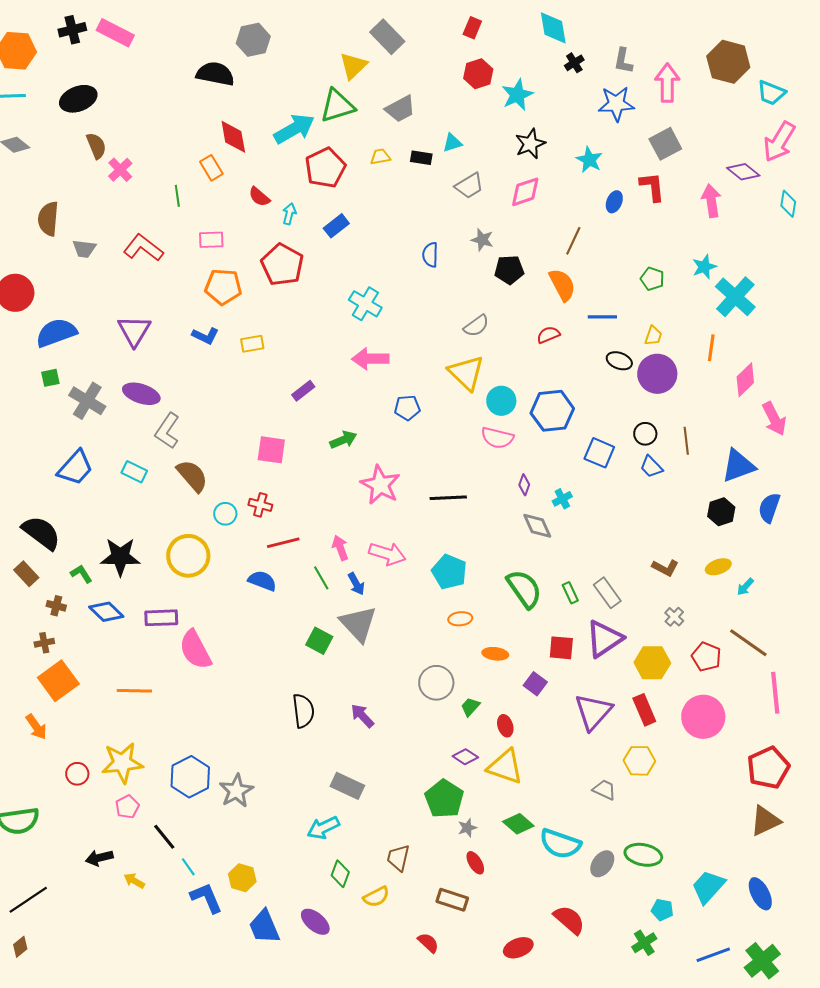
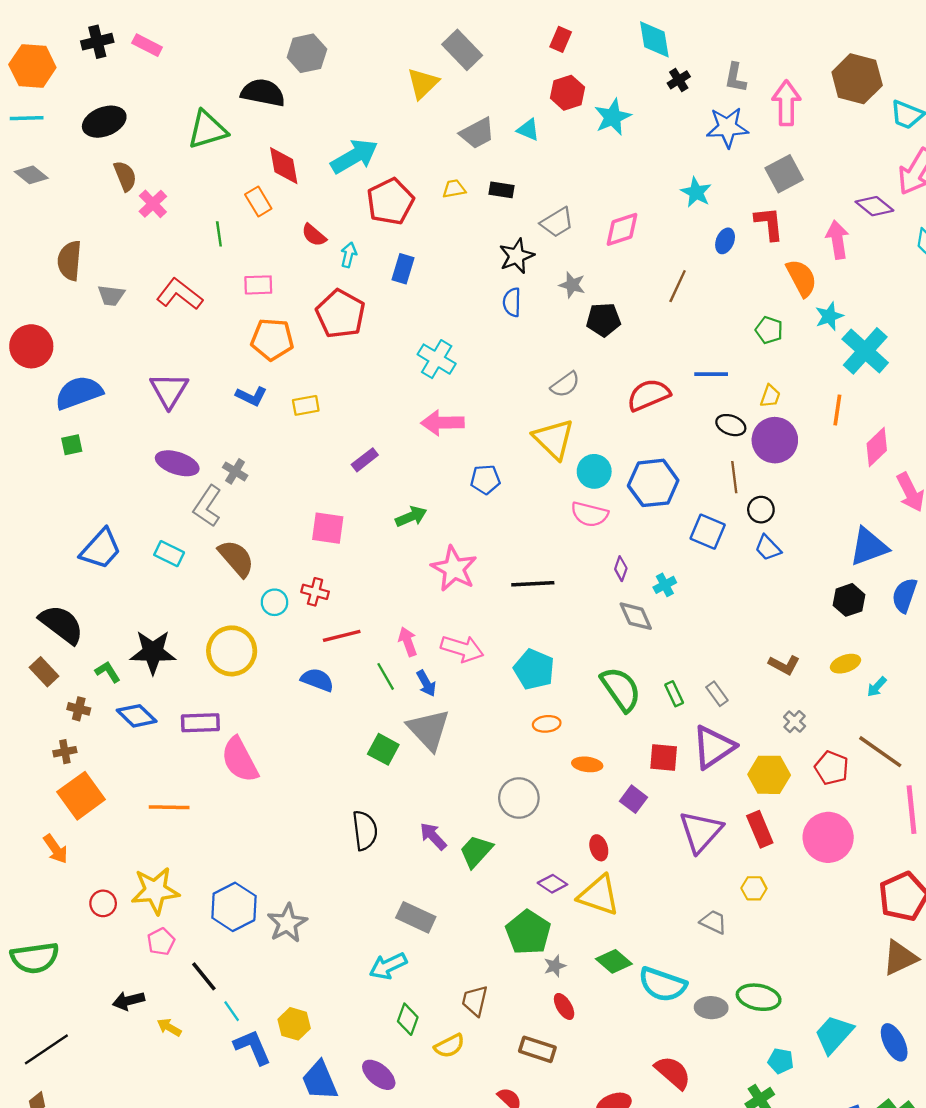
pink rectangle: (115, 33) -> (147, 45), size x0.7
green triangle: (337, 106) -> (207, 130), moved
cyan triangle: (452, 143) -> (528, 130), moved, turned 40
black star: (530, 144) -> (517, 256), moved
blue rectangle: (336, 226) -> (403, 269), turned -35
orange semicircle: (562, 285) -> (801, 278), moved
red semicircle: (548, 335) -> (649, 395), size x1.6
gray cross: (87, 401) -> (235, 471), moved, size x0.6
brown line: (686, 441) -> (734, 477), moved
gray rectangle: (607, 593) -> (717, 694), size x0.7
green trapezoid: (470, 707) -> (476, 851), moved, size x1.5
yellow hexagon: (639, 761) -> (754, 888), size x0.7
gray ellipse: (602, 864) -> (711, 1008), turned 56

